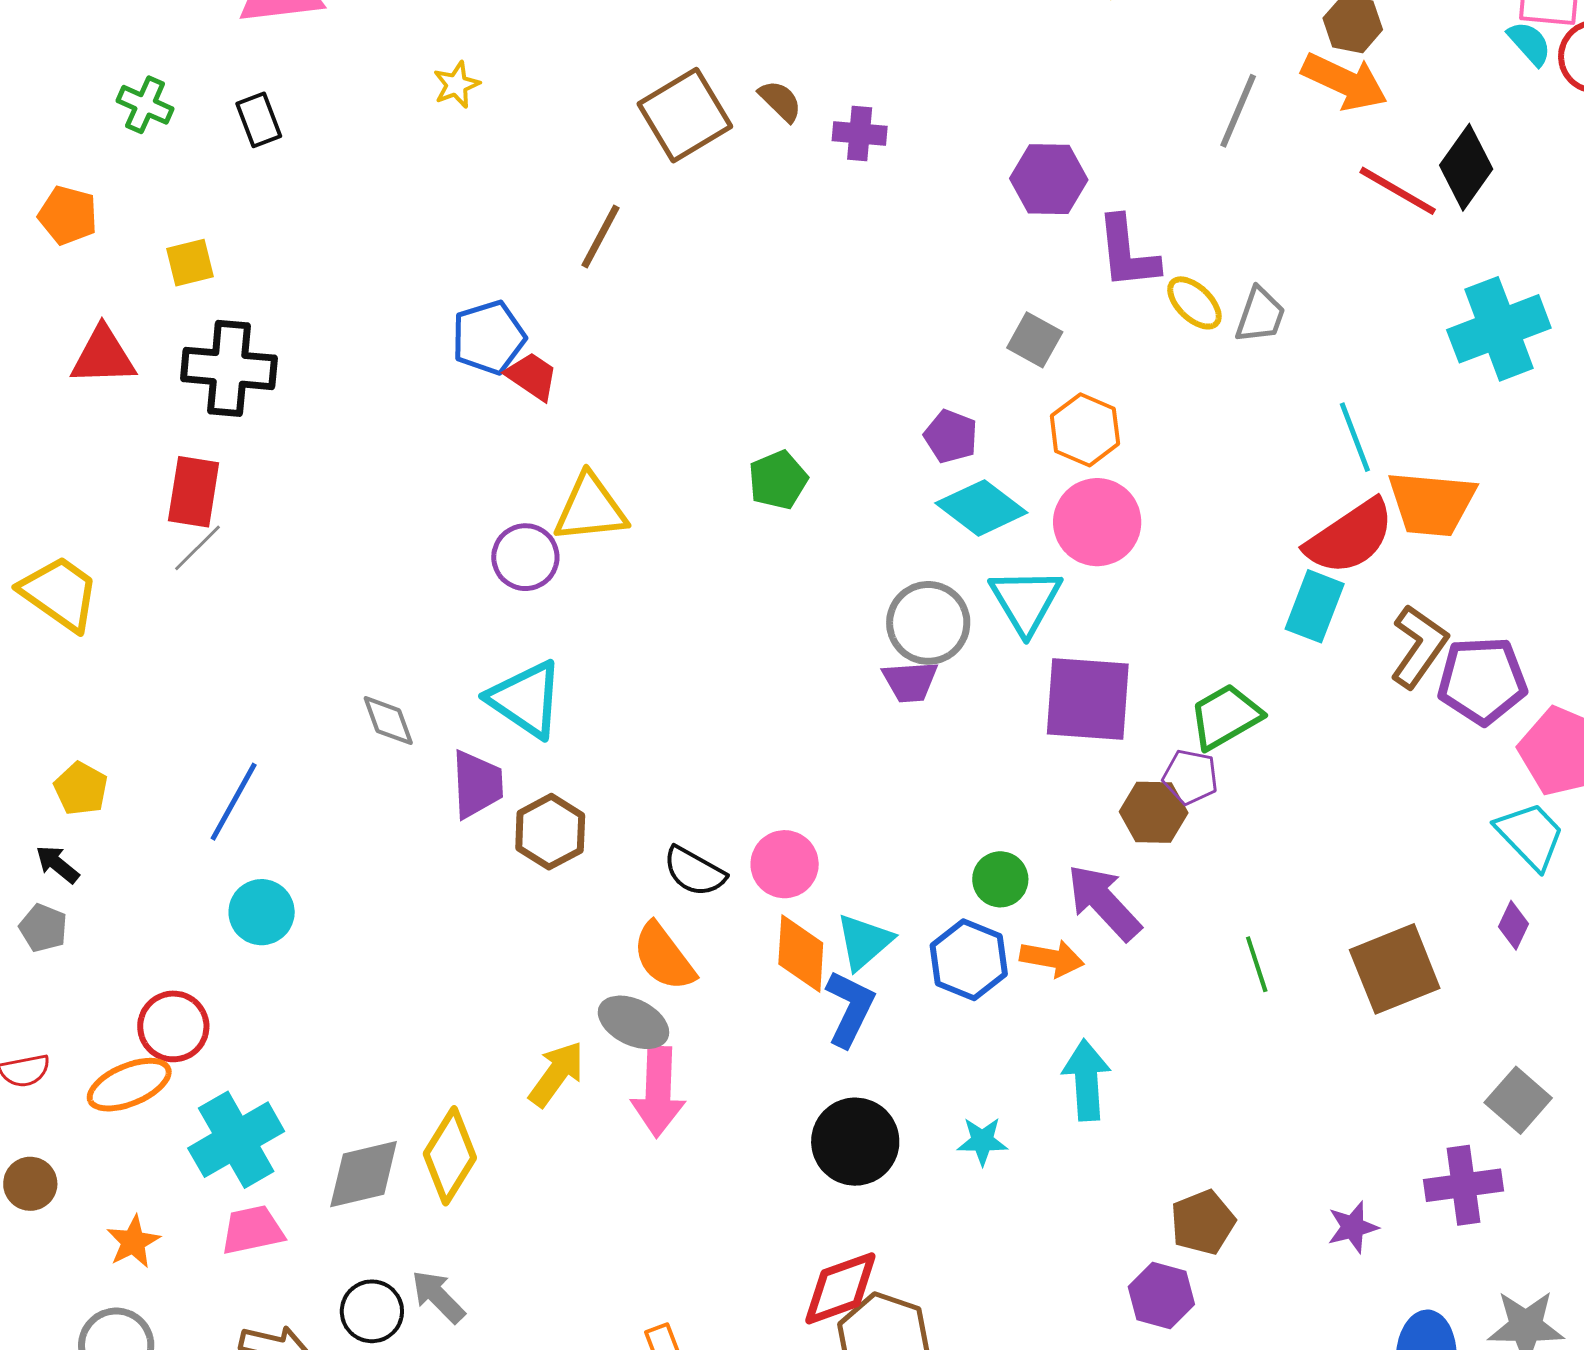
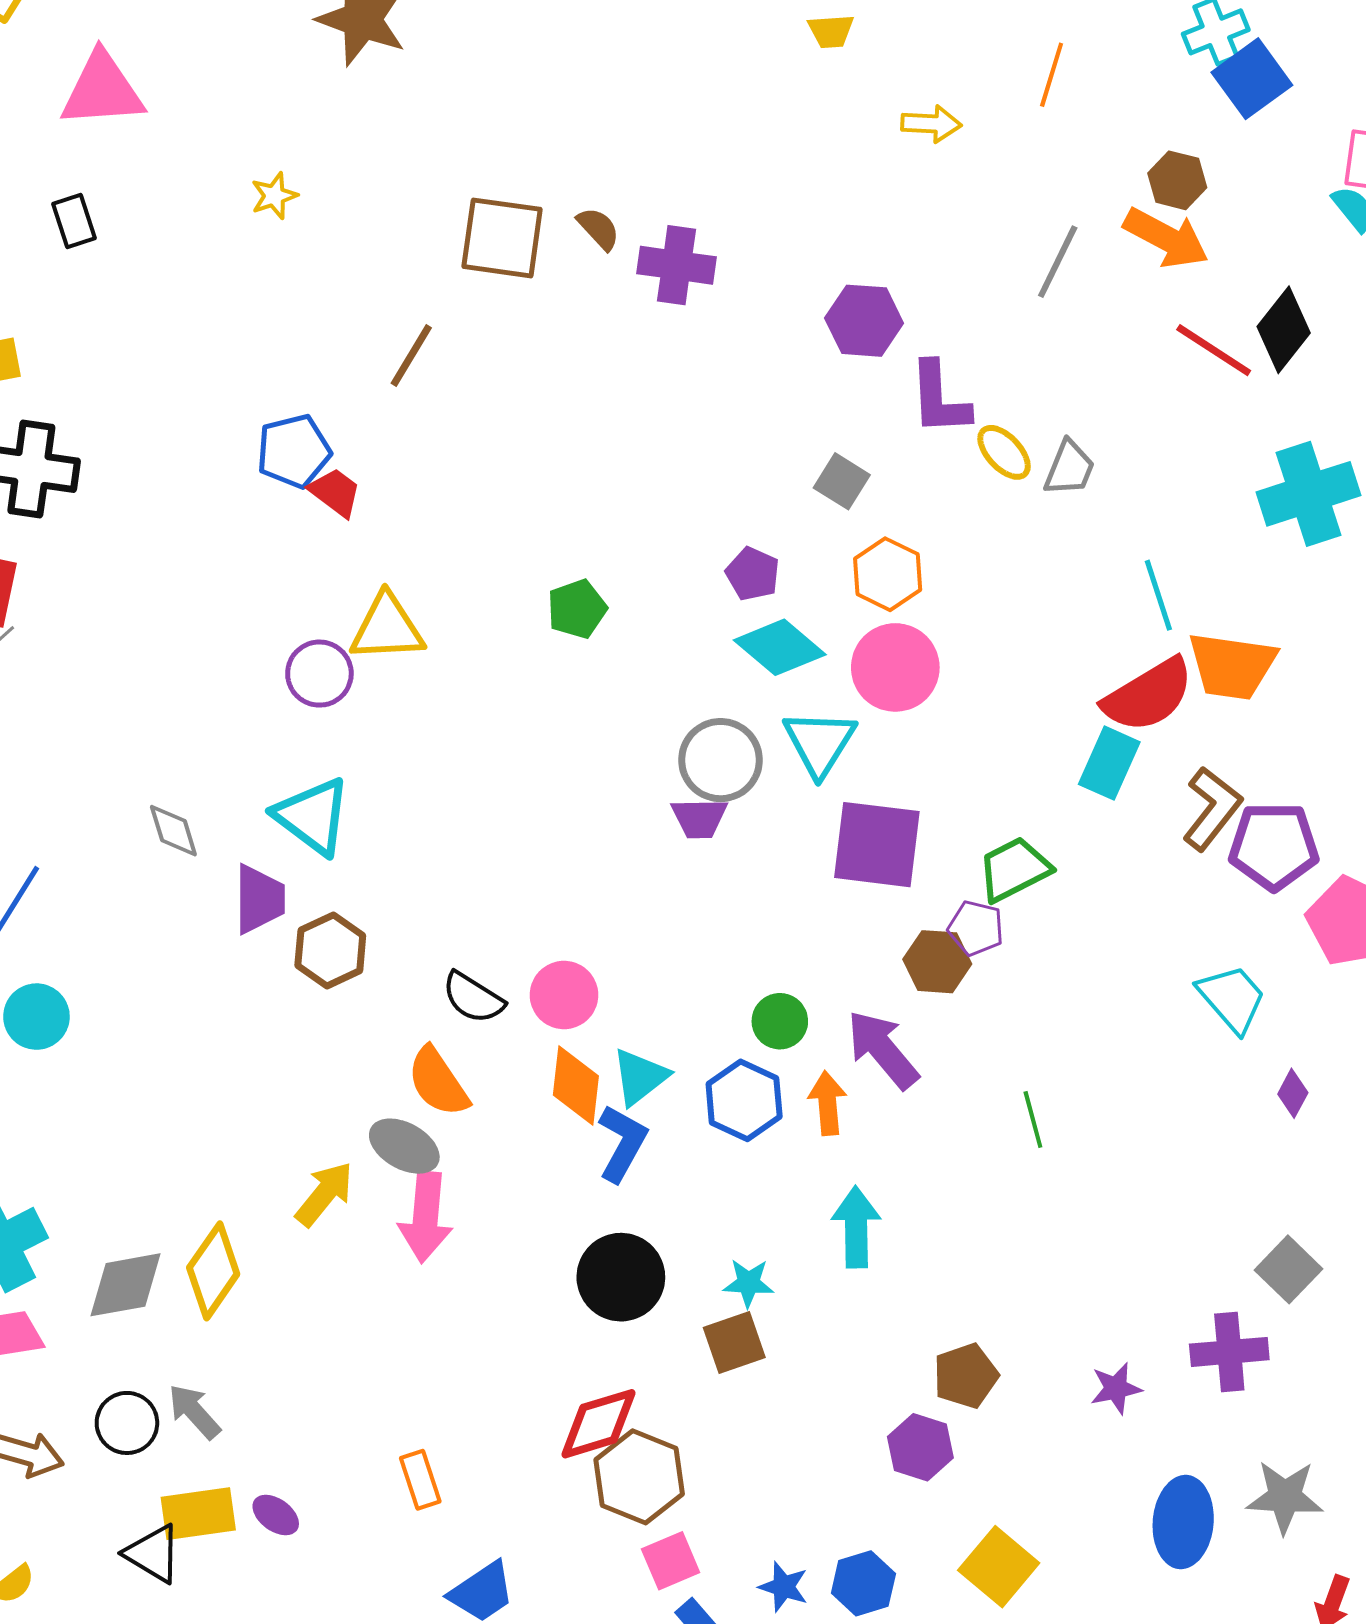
brown square: (685, 115) -> (502, 238), turned 36
purple cross: (860, 133) -> (677, 265), size x1.4
cyan trapezoid: (1530, 835) -> (1232, 998), moved
orange arrow: (1052, 958) -> (828, 1103), turned -108
brown square: (1395, 969) -> (734, 1342), moved, size x0.7

